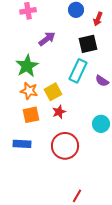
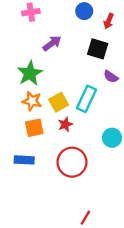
black square: (88, 44) -> (98, 49), turned 30
cyan rectangle: (78, 71) -> (86, 99), moved
purple semicircle: (102, 81) -> (111, 77), moved

